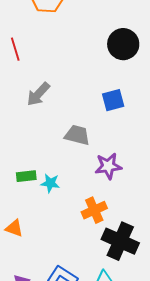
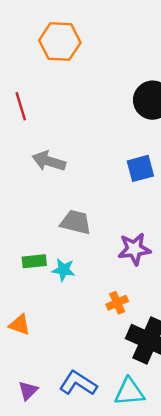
gray arrow: (38, 94) -> (49, 161), turned 64
gray trapezoid: (77, 135) -> (76, 222), moved
orange cross: (94, 210) -> (117, 303), size x0.7

